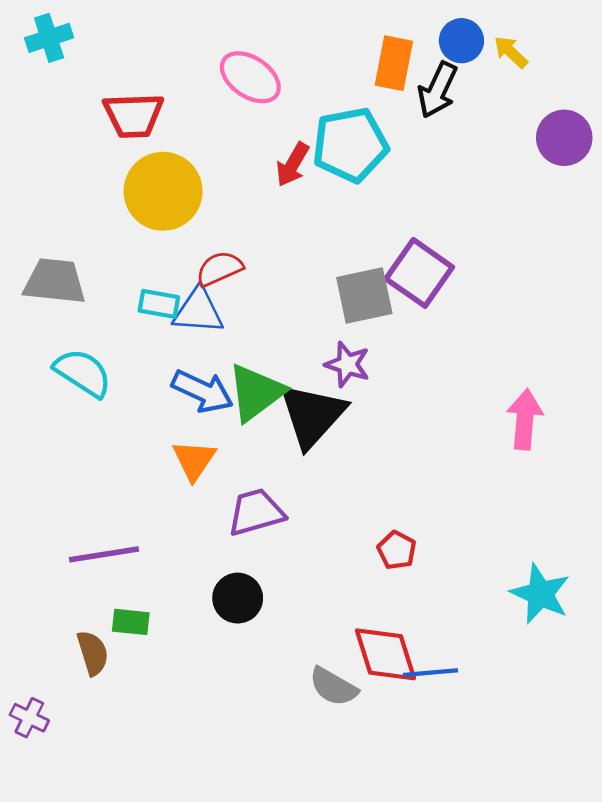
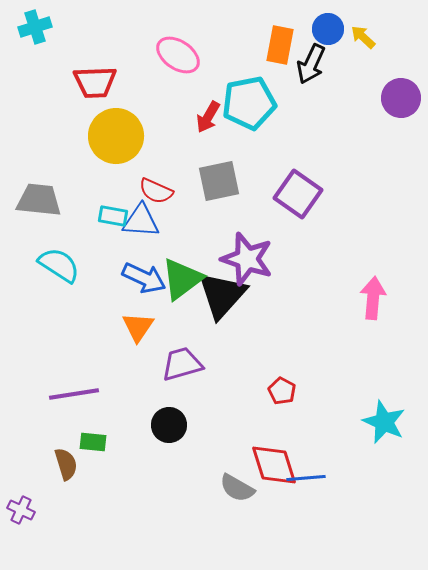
red semicircle: (219, 269) -> (156, 191), turned -132
gray square: (364, 295) -> (219, 181), moved
purple star: (347, 364) -> (247, 259), size x1.6

